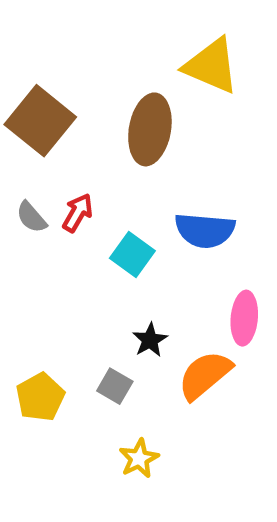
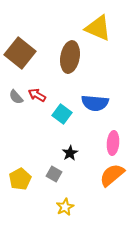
red arrow: (78, 213) -> (37, 95), turned -90
orange semicircle: (205, 375) -> (112, 175), moved

